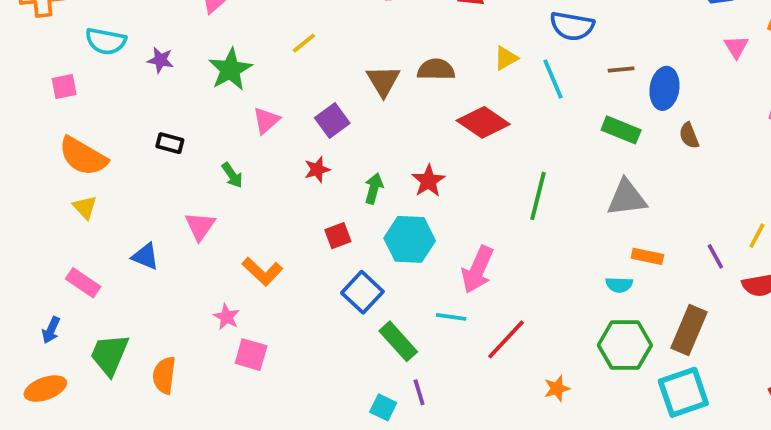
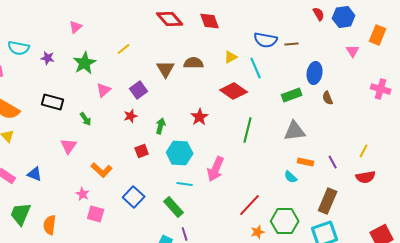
brown line: (621, 69) -> (292, 44), moved
red diamond: (483, 122) -> (234, 91), moved
green rectangle: (621, 130) -> (292, 95), turned -42
black rectangle: (170, 143) -> (53, 102), size x1.5
red star: (429, 181) -> (200, 117), moved
blue triangle: (145, 256) -> (35, 174), moved
purple line: (715, 256) -> (333, 162), moved
cyan semicircle: (619, 285) -> (291, 177), turned 40
blue square: (362, 292) -> (134, 197), moved
cyan line: (451, 317) -> (185, 184), moved
red line: (506, 339) -> (250, 205), moved
green hexagon: (625, 345) -> (285, 221), moved

